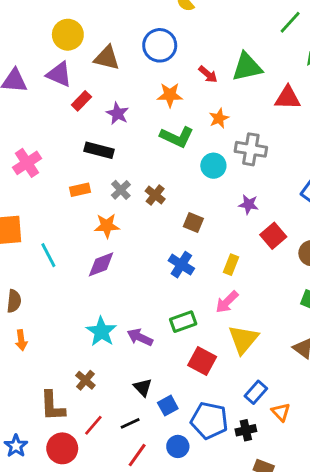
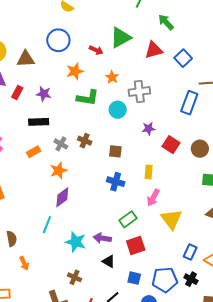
cyan line: (48, 255) -> (47, 225), moved, turned 66
red square: (202, 361) -> (136, 246), moved, turned -30
black triangle: (143, 387) -> (109, 261), moved
blue square: (168, 406) -> (134, 278), turned -32
black cross: (246, 430) -> (191, 279), turned -32

